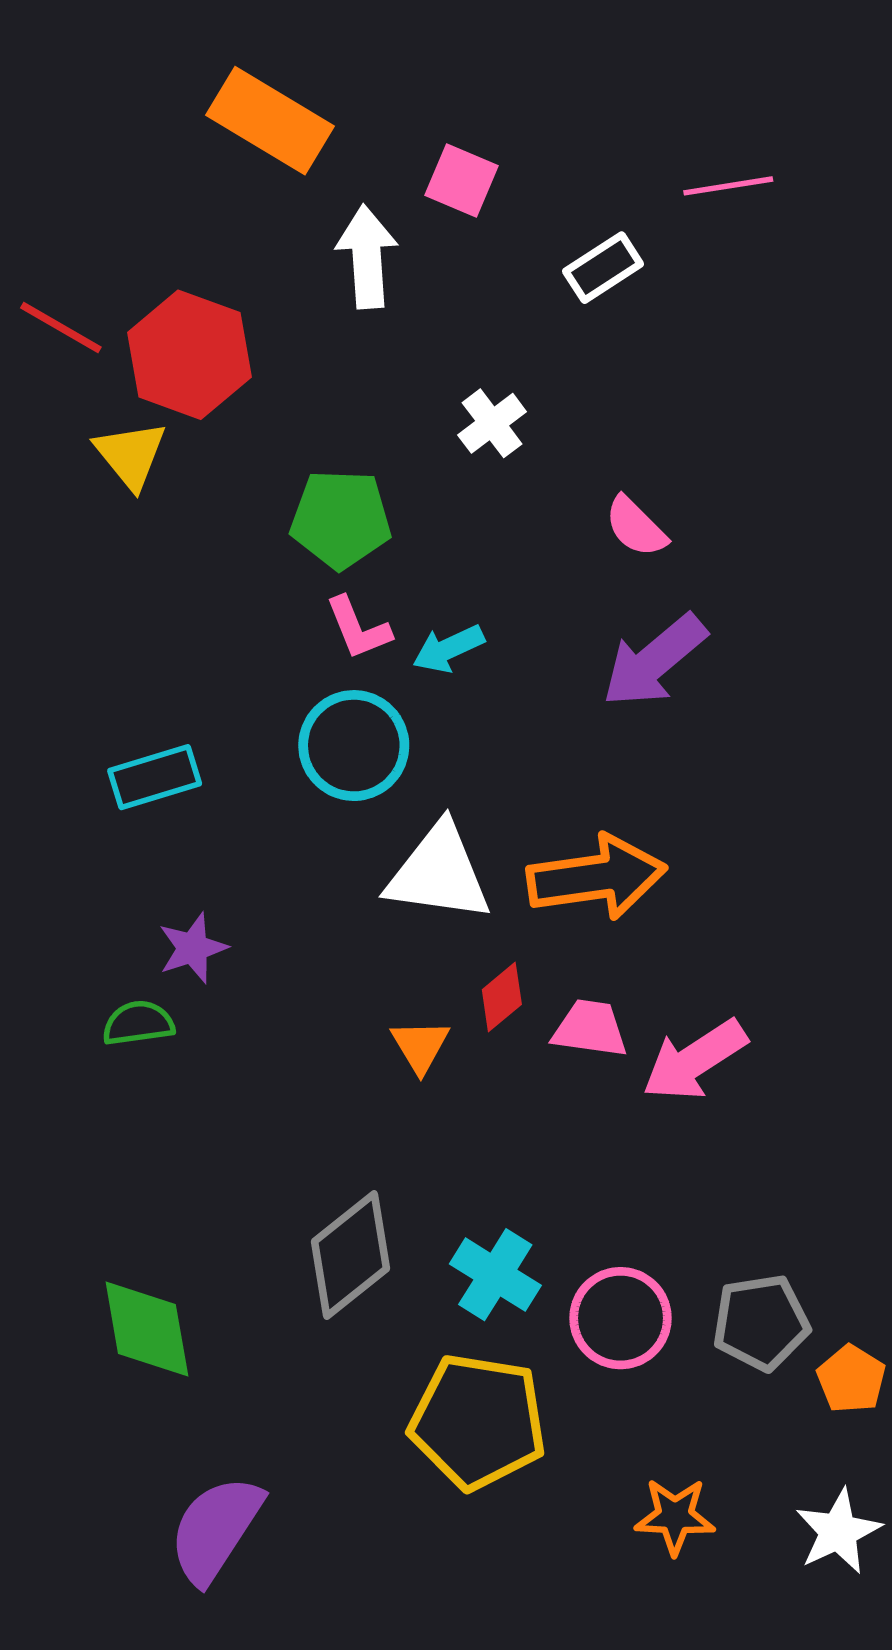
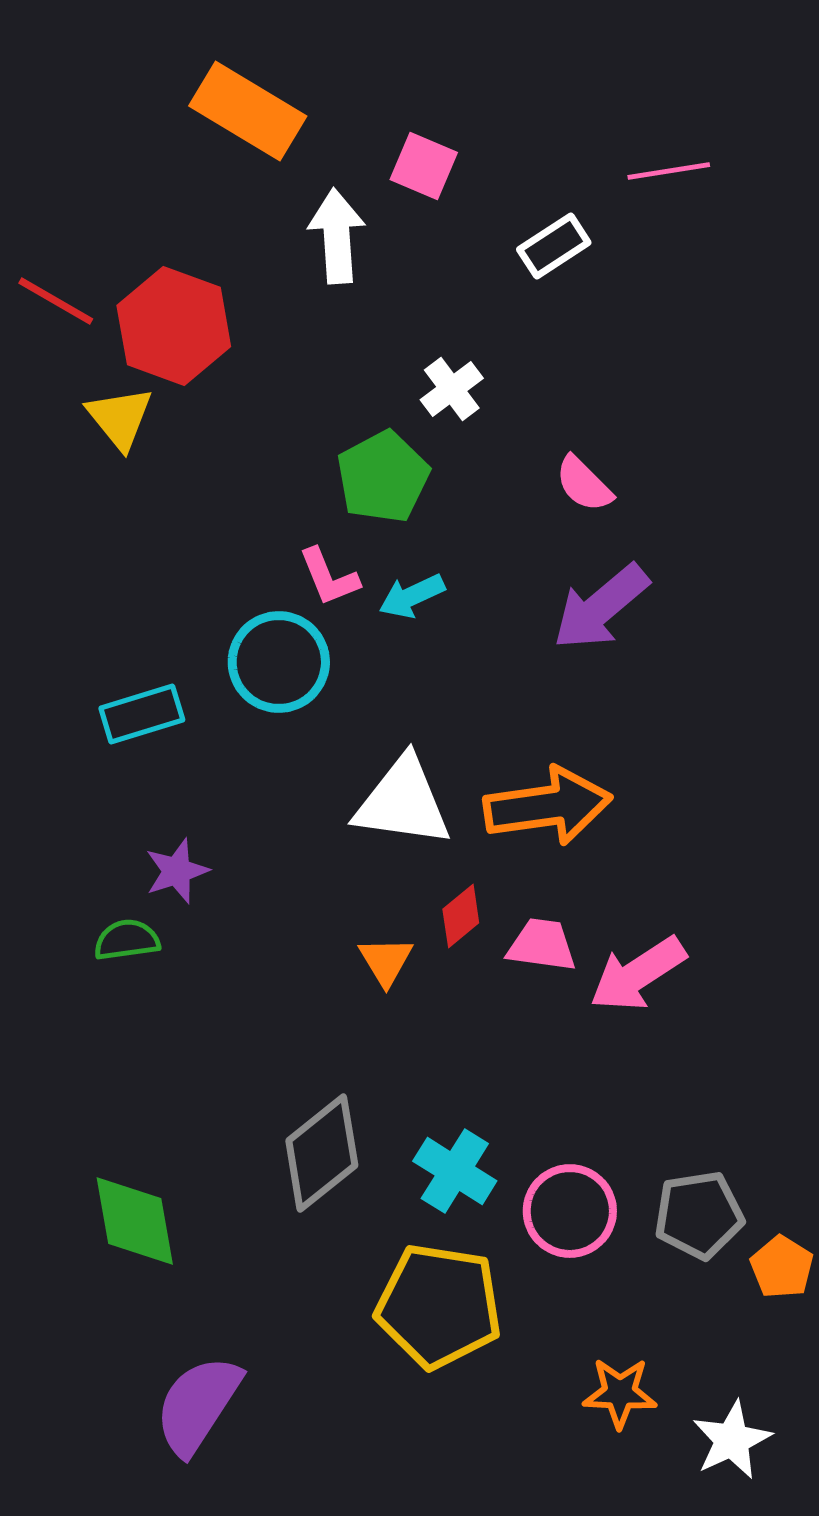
green pentagon: (341, 519) -> (383, 477), moved, turned -30
cyan circle: (354, 746) -> (279, 662), moved
white star: (838, 1532) -> (732, 1440), moved

